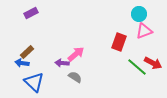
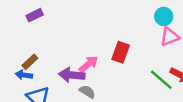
red rectangle: (119, 42) -> (121, 52), moved
purple arrow: (62, 63) -> (72, 75), size x1.5

